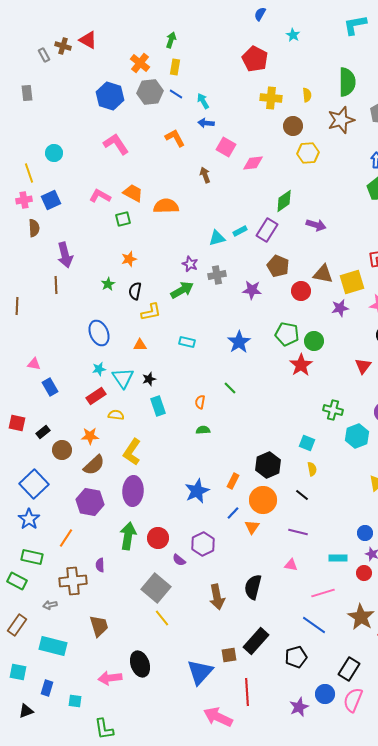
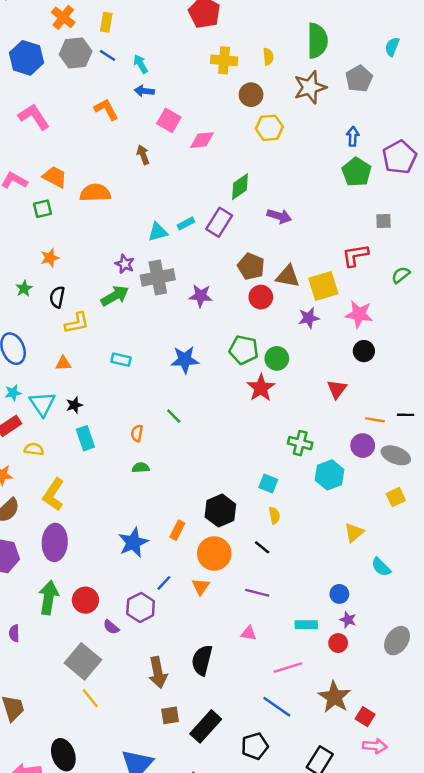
brown pentagon: (278, 266) -> (251, 266), moved
gray cross: (217, 275) -> (158, 277), size x1.5
blue star: (239, 342) -> (185, 360), turned 30
blue line: (233, 513) -> (164, 583), moved
brown square: (229, 655) -> (170, 715), moved

